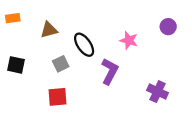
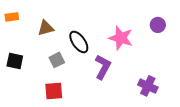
pink star: (129, 40) -> (121, 38), size x1.4

